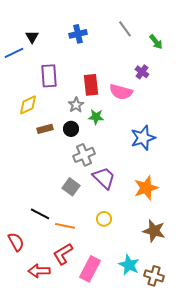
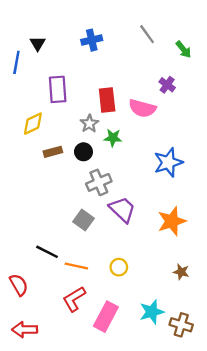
blue line: (14, 53) -> (16, 62), turned -54
yellow circle: (104, 219) -> (119, 267), moved
brown star: (154, 231) -> (181, 272), size x0.6
cyan star: (129, 265) -> (152, 312), turned 30
red arrow: (39, 271) -> (25, 330), moved

